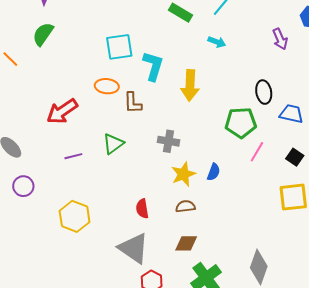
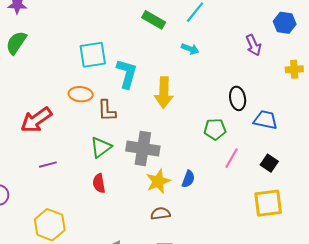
green pentagon: (241, 123) -> (215, 129), size x0.7
gray cross: (168, 141) -> (143, 149), size x1.5
green triangle: (113, 144) -> (101, 147), moved
red semicircle: (142, 209) -> (99, 183), moved

